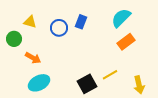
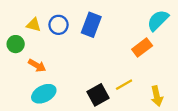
cyan semicircle: (121, 18) -> (158, 20), moved
blue rectangle: (81, 22) -> (91, 25), size x1.5
blue circle: (59, 28) -> (59, 25), moved

